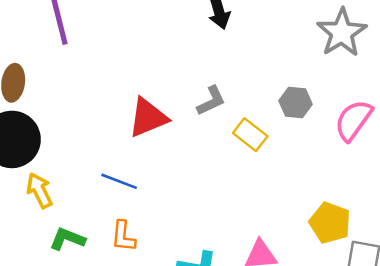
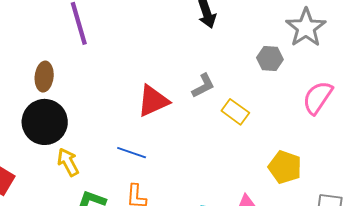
gray hexagon: (296, 102) -> (270, 59), moved
yellow pentagon: (330, 223) -> (285, 167), moved

